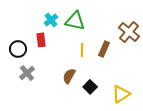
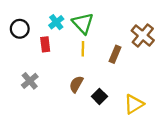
green triangle: (75, 21) -> (83, 23), turned 35
black circle: (18, 49) -> (20, 29), moved
yellow line: (82, 50) -> (83, 49), moved

